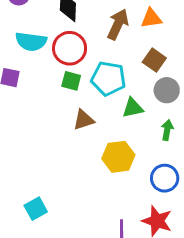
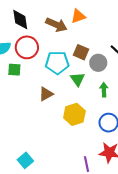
brown arrow: (118, 24) -> (56, 25), turned 100
brown square: (154, 60) -> (81, 52), moved
green square: (71, 81) -> (14, 70), moved
green triangle: (133, 108) -> (78, 79), turned -42

